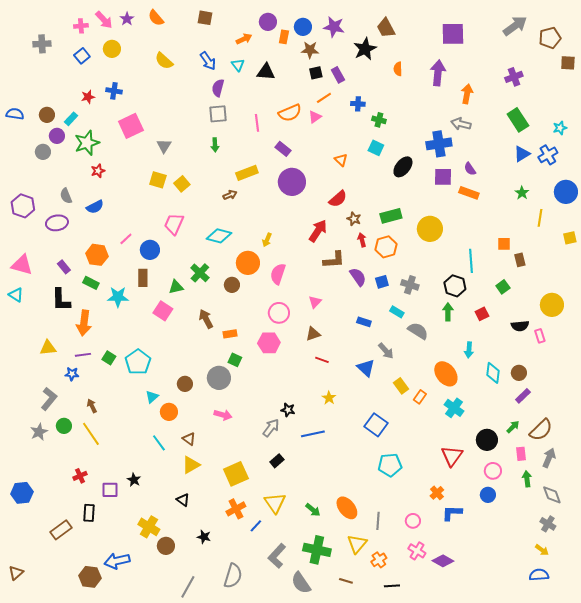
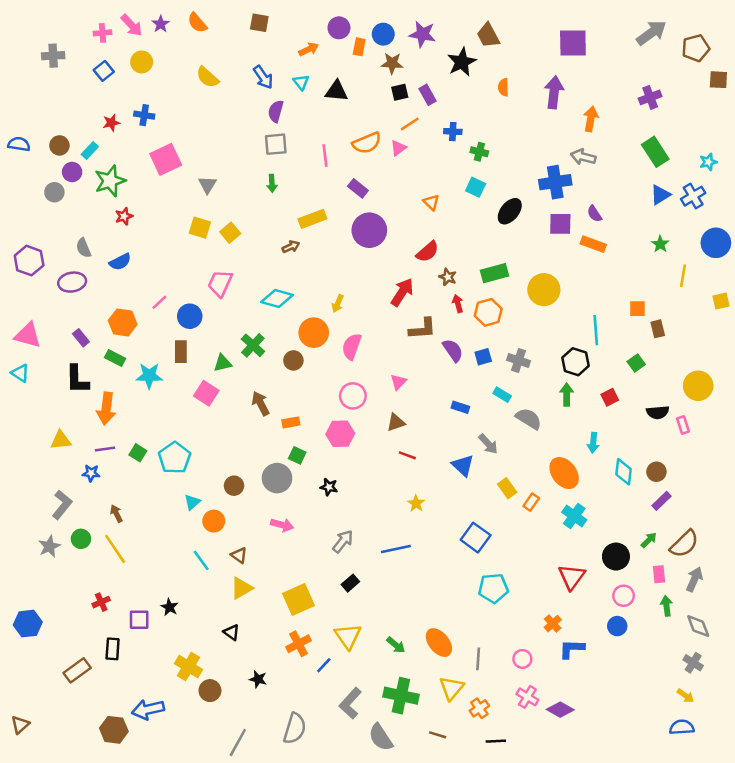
black star: (288, 410) -> (329, 487), moved

